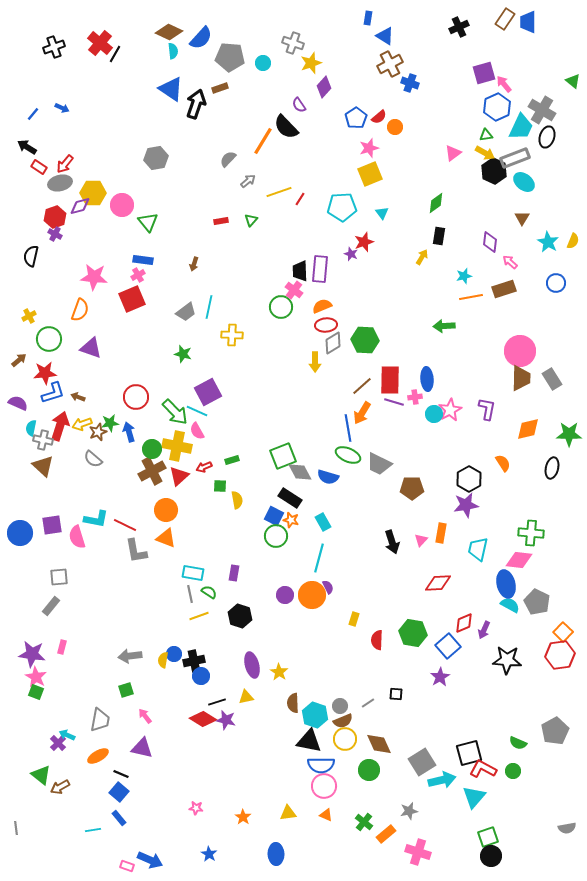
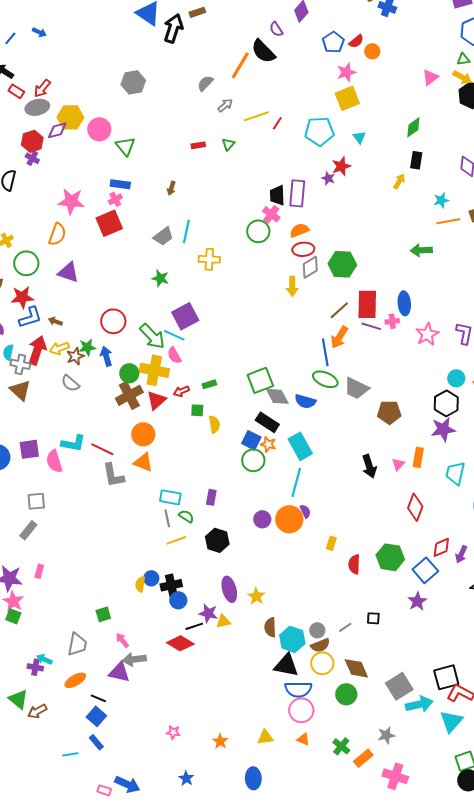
cyan circle: (434, 414) -> (456, 378), moved
cyan rectangle: (323, 522) -> (300, 446), size x1.5
red diamond: (438, 583) -> (415, 507), turned -68
gray arrow: (130, 656) -> (134, 659), moved
purple star: (226, 720) -> (208, 613), moved
purple cross: (58, 743) -> (35, 667), turned -35

